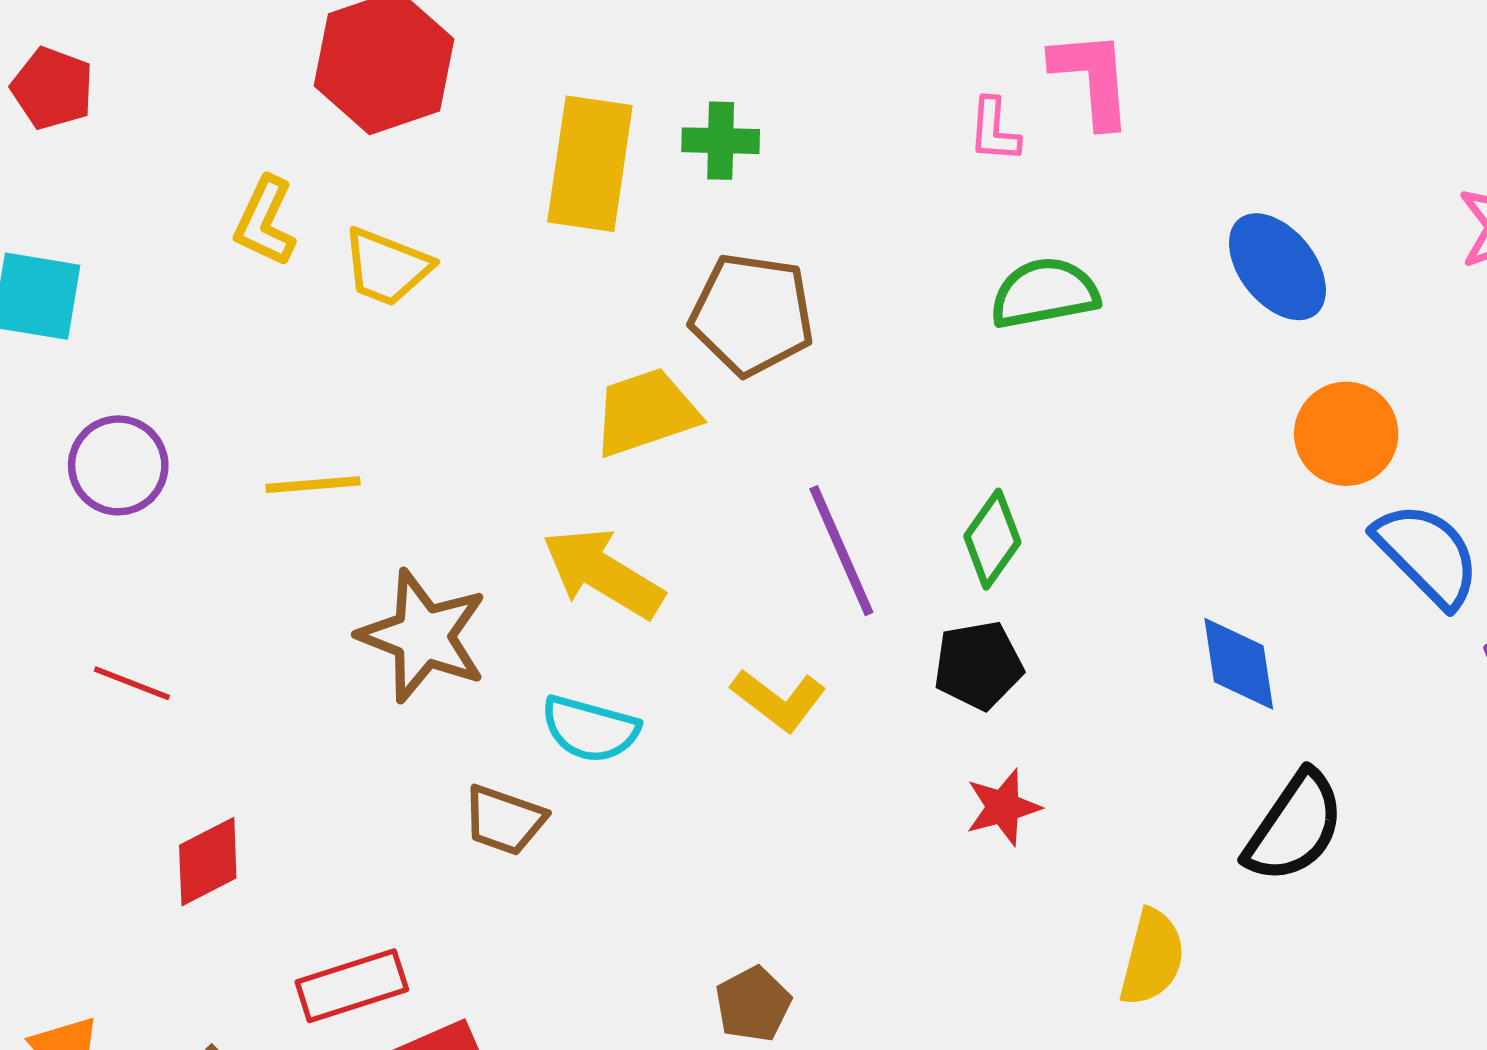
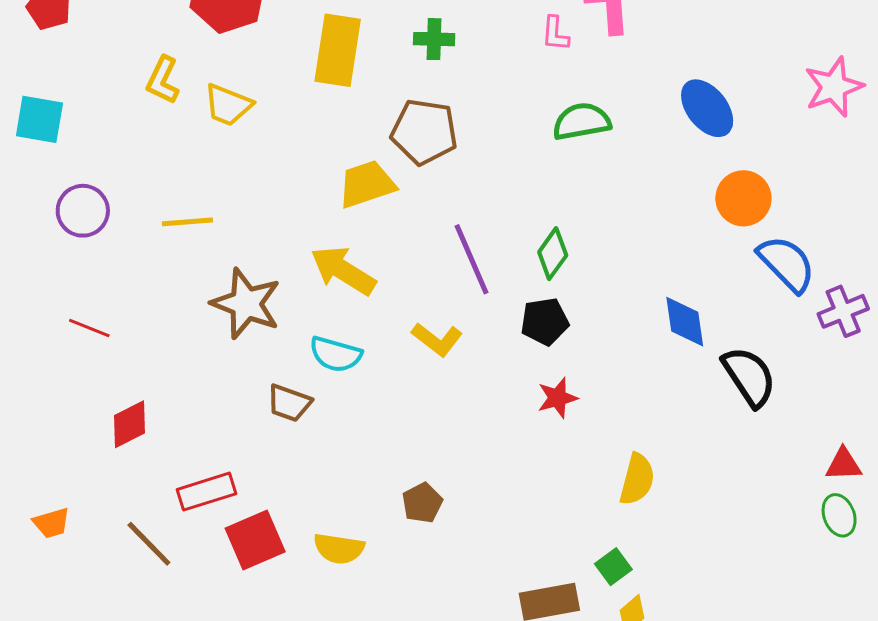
green cross: (721, 141) -> (434, 39), moved
black semicircle: (1294, 827) -> (749, 377), moved, turned -68

